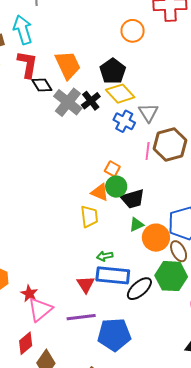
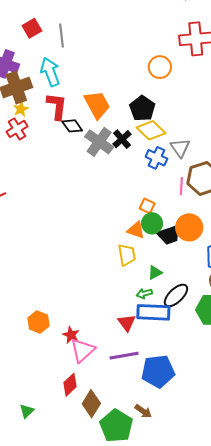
green triangle: (136, 225) -> (155, 273), moved
orange circle: (156, 238) -> (189, 227), moved
black ellipse: (139, 289) -> (176, 295), moved

